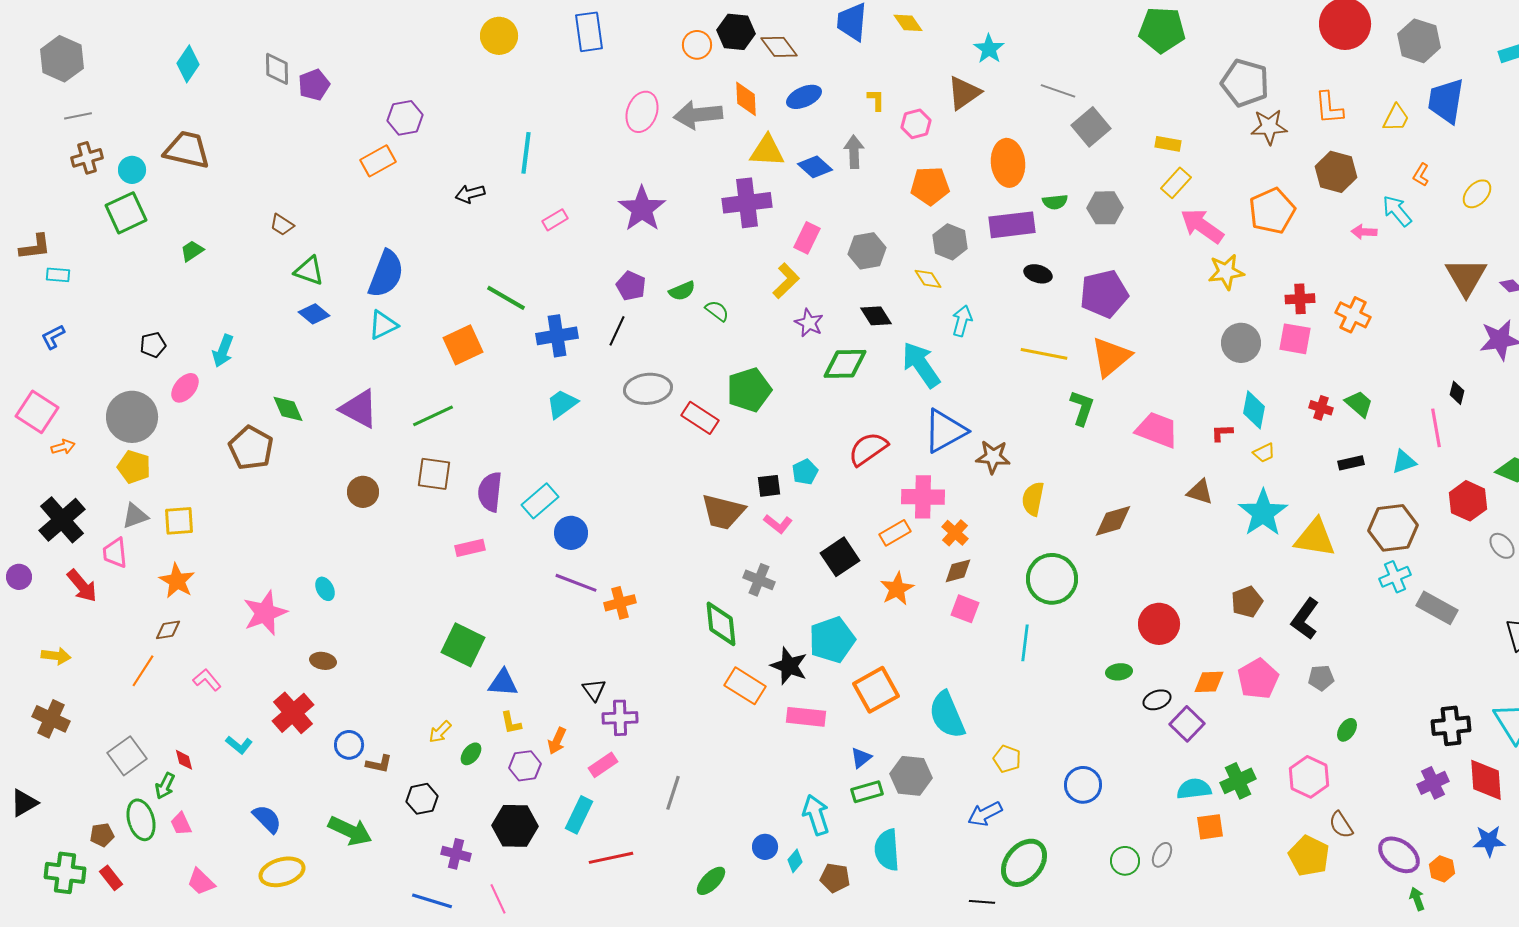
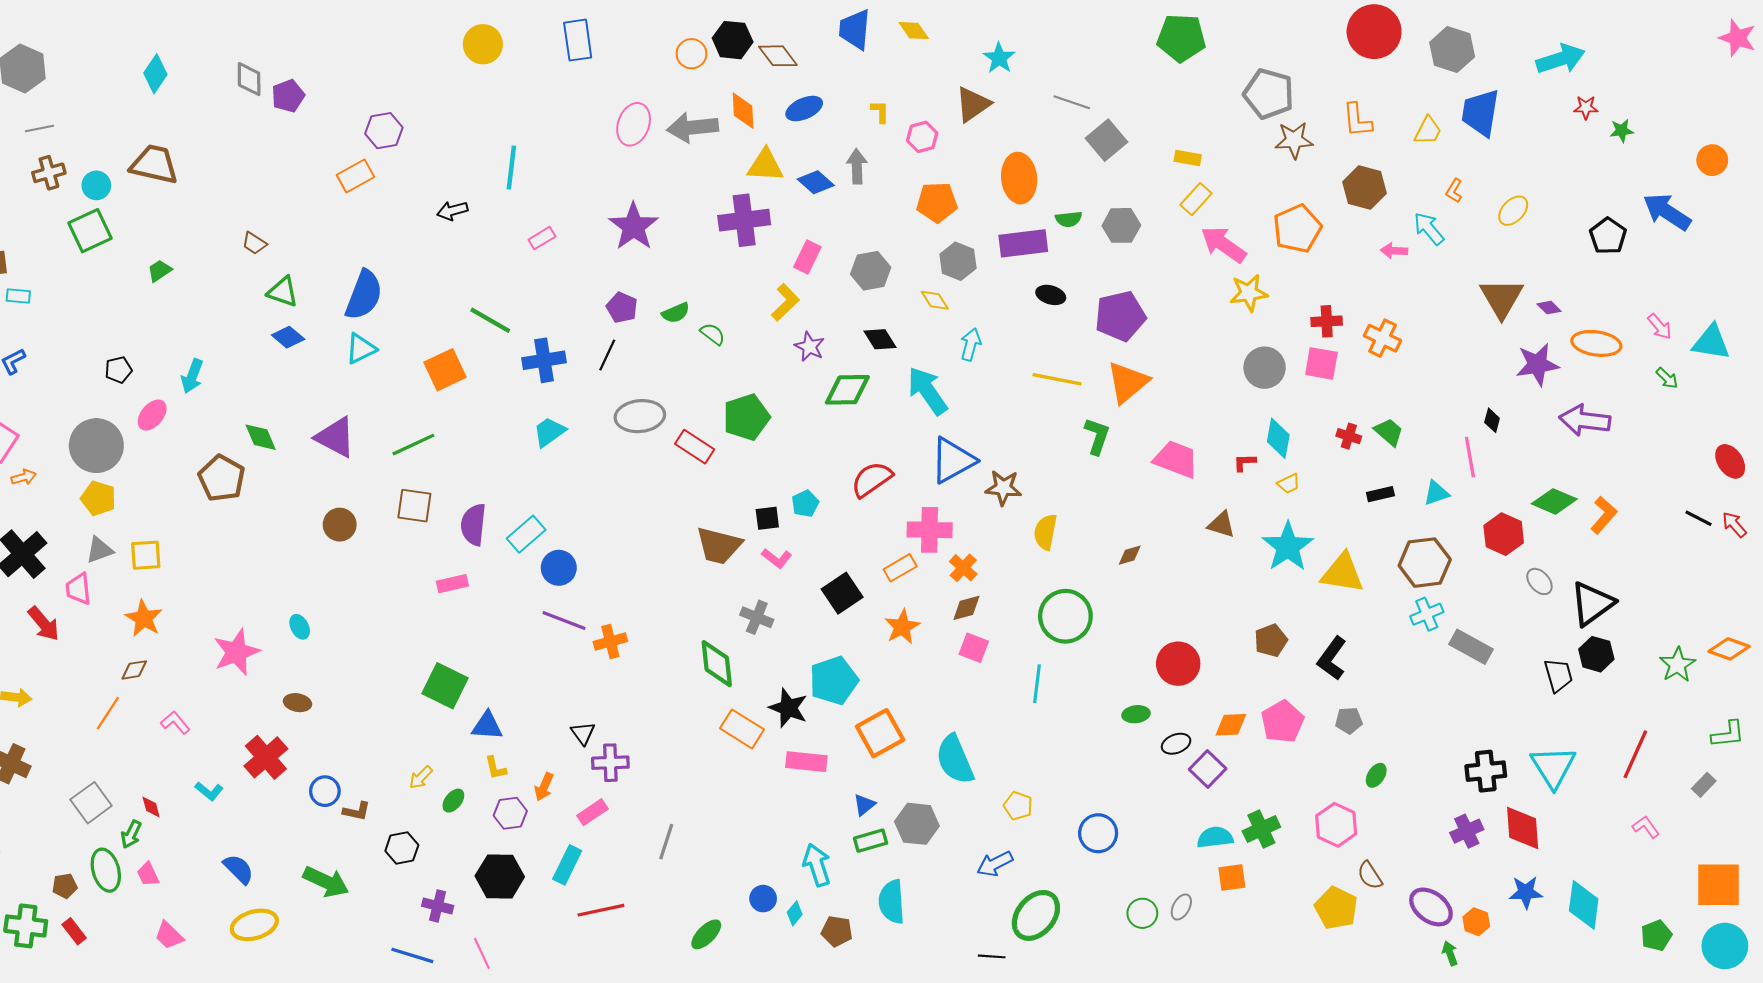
brown diamond: (1113, 521) -> (1130, 555), size x0.6

